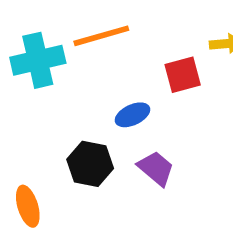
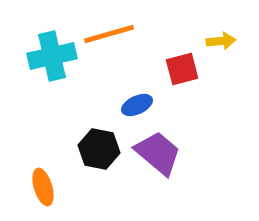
purple trapezoid: (156, 168) -> (158, 153), size x1.4

